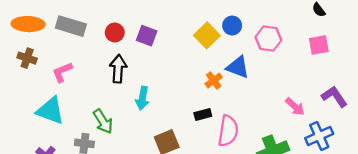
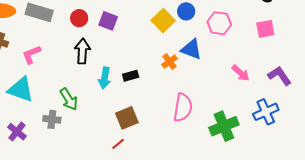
pink arrow: (295, 106) -> (241, 73), moved
black rectangle: (203, 114) -> (131, 76), moved

